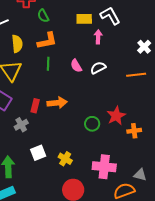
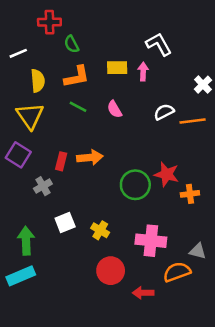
yellow rectangle: (84, 19) -> (117, 68), moved
green line: (48, 64) -> (78, 107), turned -64
white semicircle: (98, 68) -> (164, 112), moved
red star: (116, 116) -> (167, 174), turned -30
green circle: (92, 124) -> (135, 185), size x1.5

